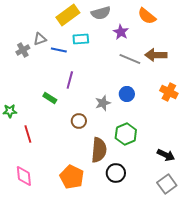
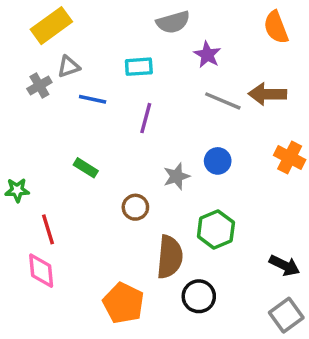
yellow rectangle: (68, 15) -> (51, 26), moved
orange semicircle: (147, 16) -> (276, 27), moved, turned 30
blue line: (59, 50) -> (93, 99), moved
purple line: (70, 80) -> (146, 118), moved
pink diamond: (24, 176) -> (41, 271), moved

